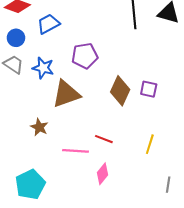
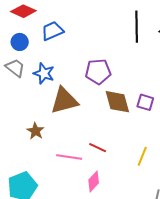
purple pentagon: (85, 56) -> (98, 72), moved
brown diamond: (120, 91) -> (117, 102), turned -44

